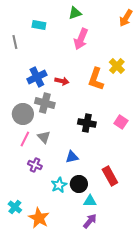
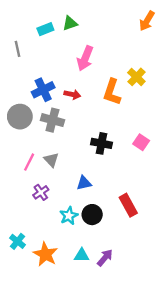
green triangle: (75, 13) -> (70, 23), moved
cyan rectangle: (39, 25) -> (45, 29), turned -32
pink arrow: (81, 39) -> (85, 58), moved
gray circle: (23, 114) -> (20, 117), moved
purple cross: (35, 165) -> (41, 192), turned 32
cyan triangle: (90, 201) -> (82, 255), moved

